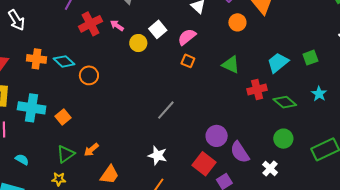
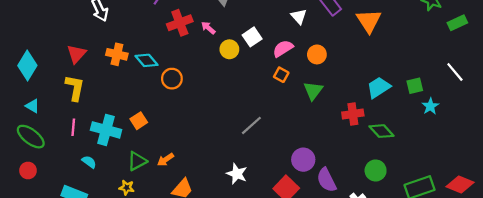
orange circle: (237, 22) -> (317, 54), moved
green triangle: (231, 65) -> (313, 91), moved, turned 36
cyan star: (319, 94) -> (430, 106), moved
cyan cross: (32, 108) -> (106, 130), moved

